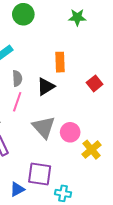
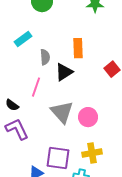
gray semicircle: (17, 78) -> (45, 57), moved
yellow cross: (92, 150) -> (92, 153), moved, turned 30

